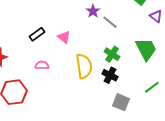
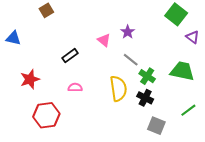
gray line: (110, 22) -> (131, 60), moved
pink triangle: (64, 37) -> (104, 40), moved
green trapezoid: (146, 49) -> (182, 71), turned -50

